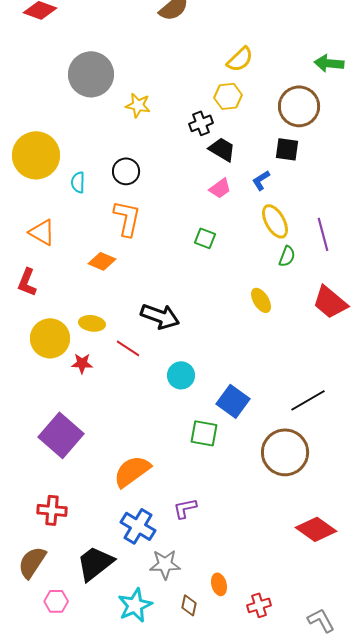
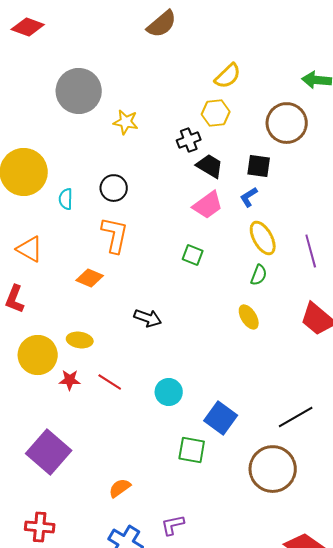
black square: (287, 149) -> (259, 166), moved
pink trapezoid: (220, 188) -> (208, 205), size x1.4
green semicircle: (287, 256) -> (259, 275), moved
black arrow: (160, 316) -> (148, 318), moved, size x0.7
red line: (128, 348) -> (110, 382), moved
orange semicircle: (132, 471) -> (120, 488), size x0.6

